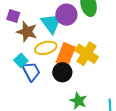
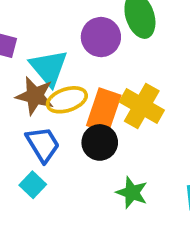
cyan triangle: (51, 23) -> (49, 68), moved
brown star: (27, 32) -> (35, 96), moved
cyan square: (21, 60) -> (33, 185), moved

